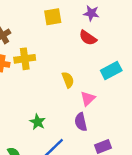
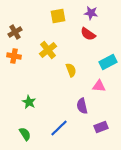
yellow cross: (25, 59) -> (48, 50), moved, turned -30
pink triangle: (88, 99) -> (99, 86), moved, turned 48
green star: (38, 122) -> (29, 102), moved

